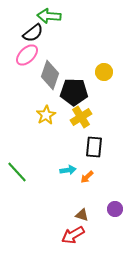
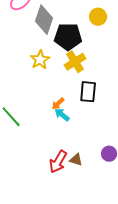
cyan arrow: (68, 170) -> (62, 115), turned -133
orange arrow: (87, 177) -> (58, 104), moved
red arrow: (73, 235) -> (58, 162), moved, turned -30

